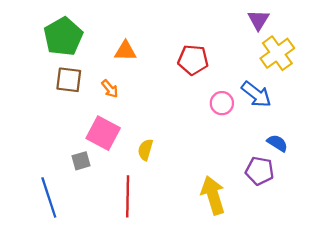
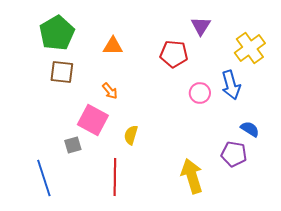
purple triangle: (258, 20) -> (201, 26), moved
orange arrow: (110, 89) -> (110, 91), moved
blue arrow: (256, 94) -> (231, 85), turned 36

